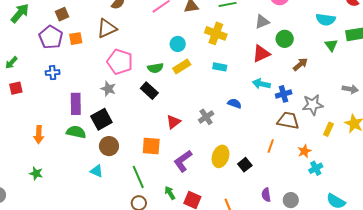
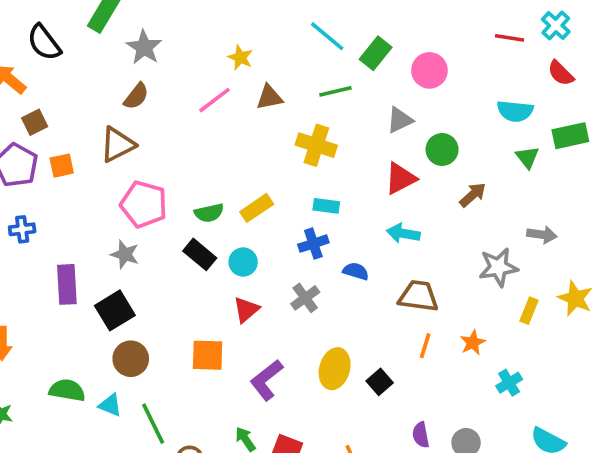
cyan circle: (178, 44) -> (243, 262), moved
gray arrow: (350, 89) -> (542, 235), moved
blue cross: (284, 94) -> (313, 244), moved
brown trapezoid: (288, 120) -> (418, 296), moved
green semicircle: (76, 132) -> (67, 390), moved
orange star: (304, 151) -> (473, 343), moved
green line: (138, 177) -> (153, 424), moved

